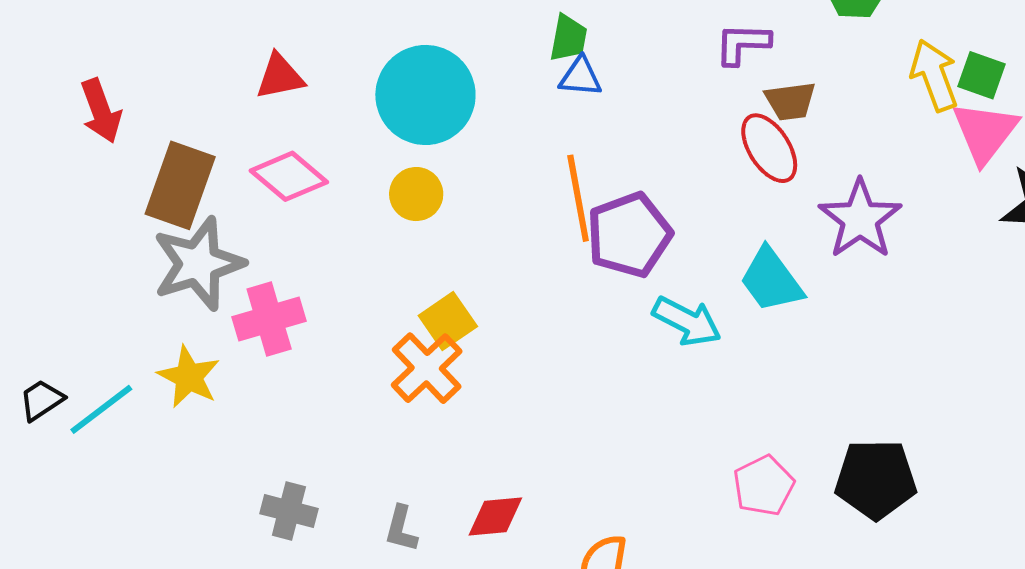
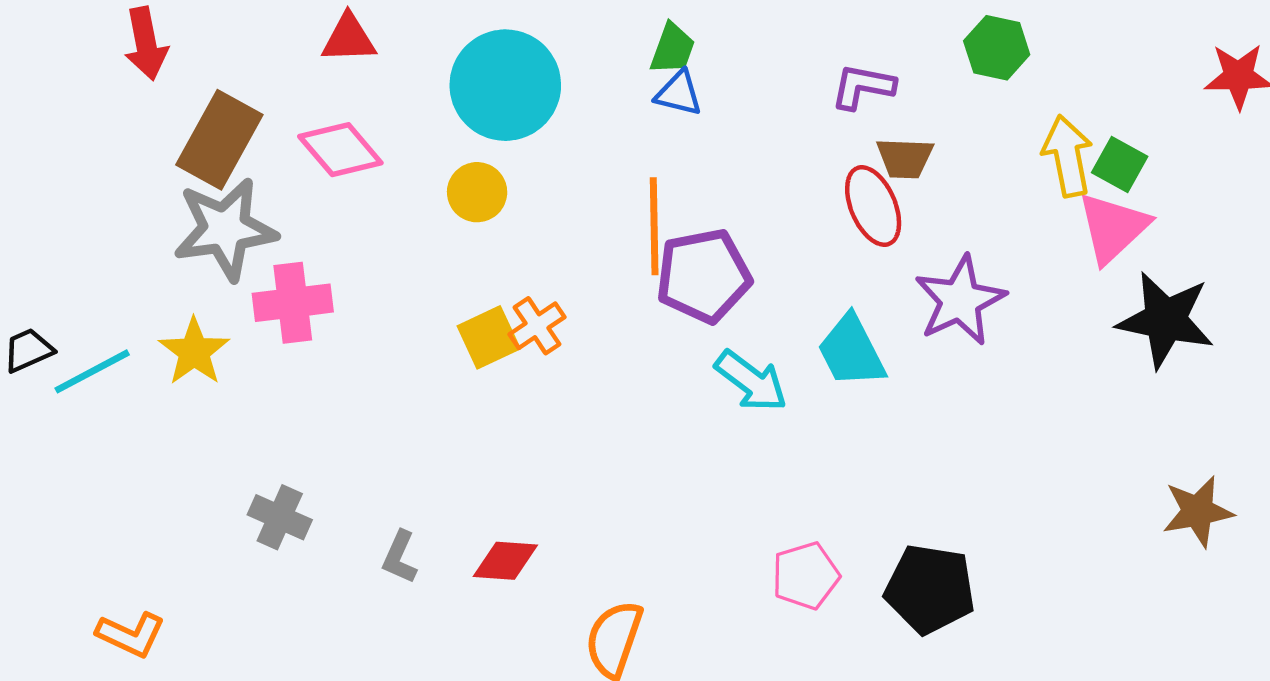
orange cross: (427, 368) -> (537, 326), moved, size x0.7

